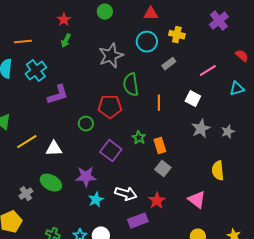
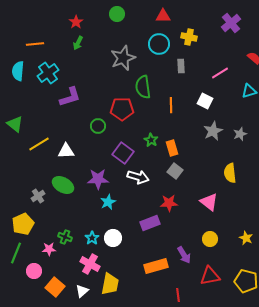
gray rectangle: (169, 64) -> (181, 66), turned -56
white arrow: (126, 194) -> (138, 177), moved
red star: (157, 201) -> (169, 203), turned 30

